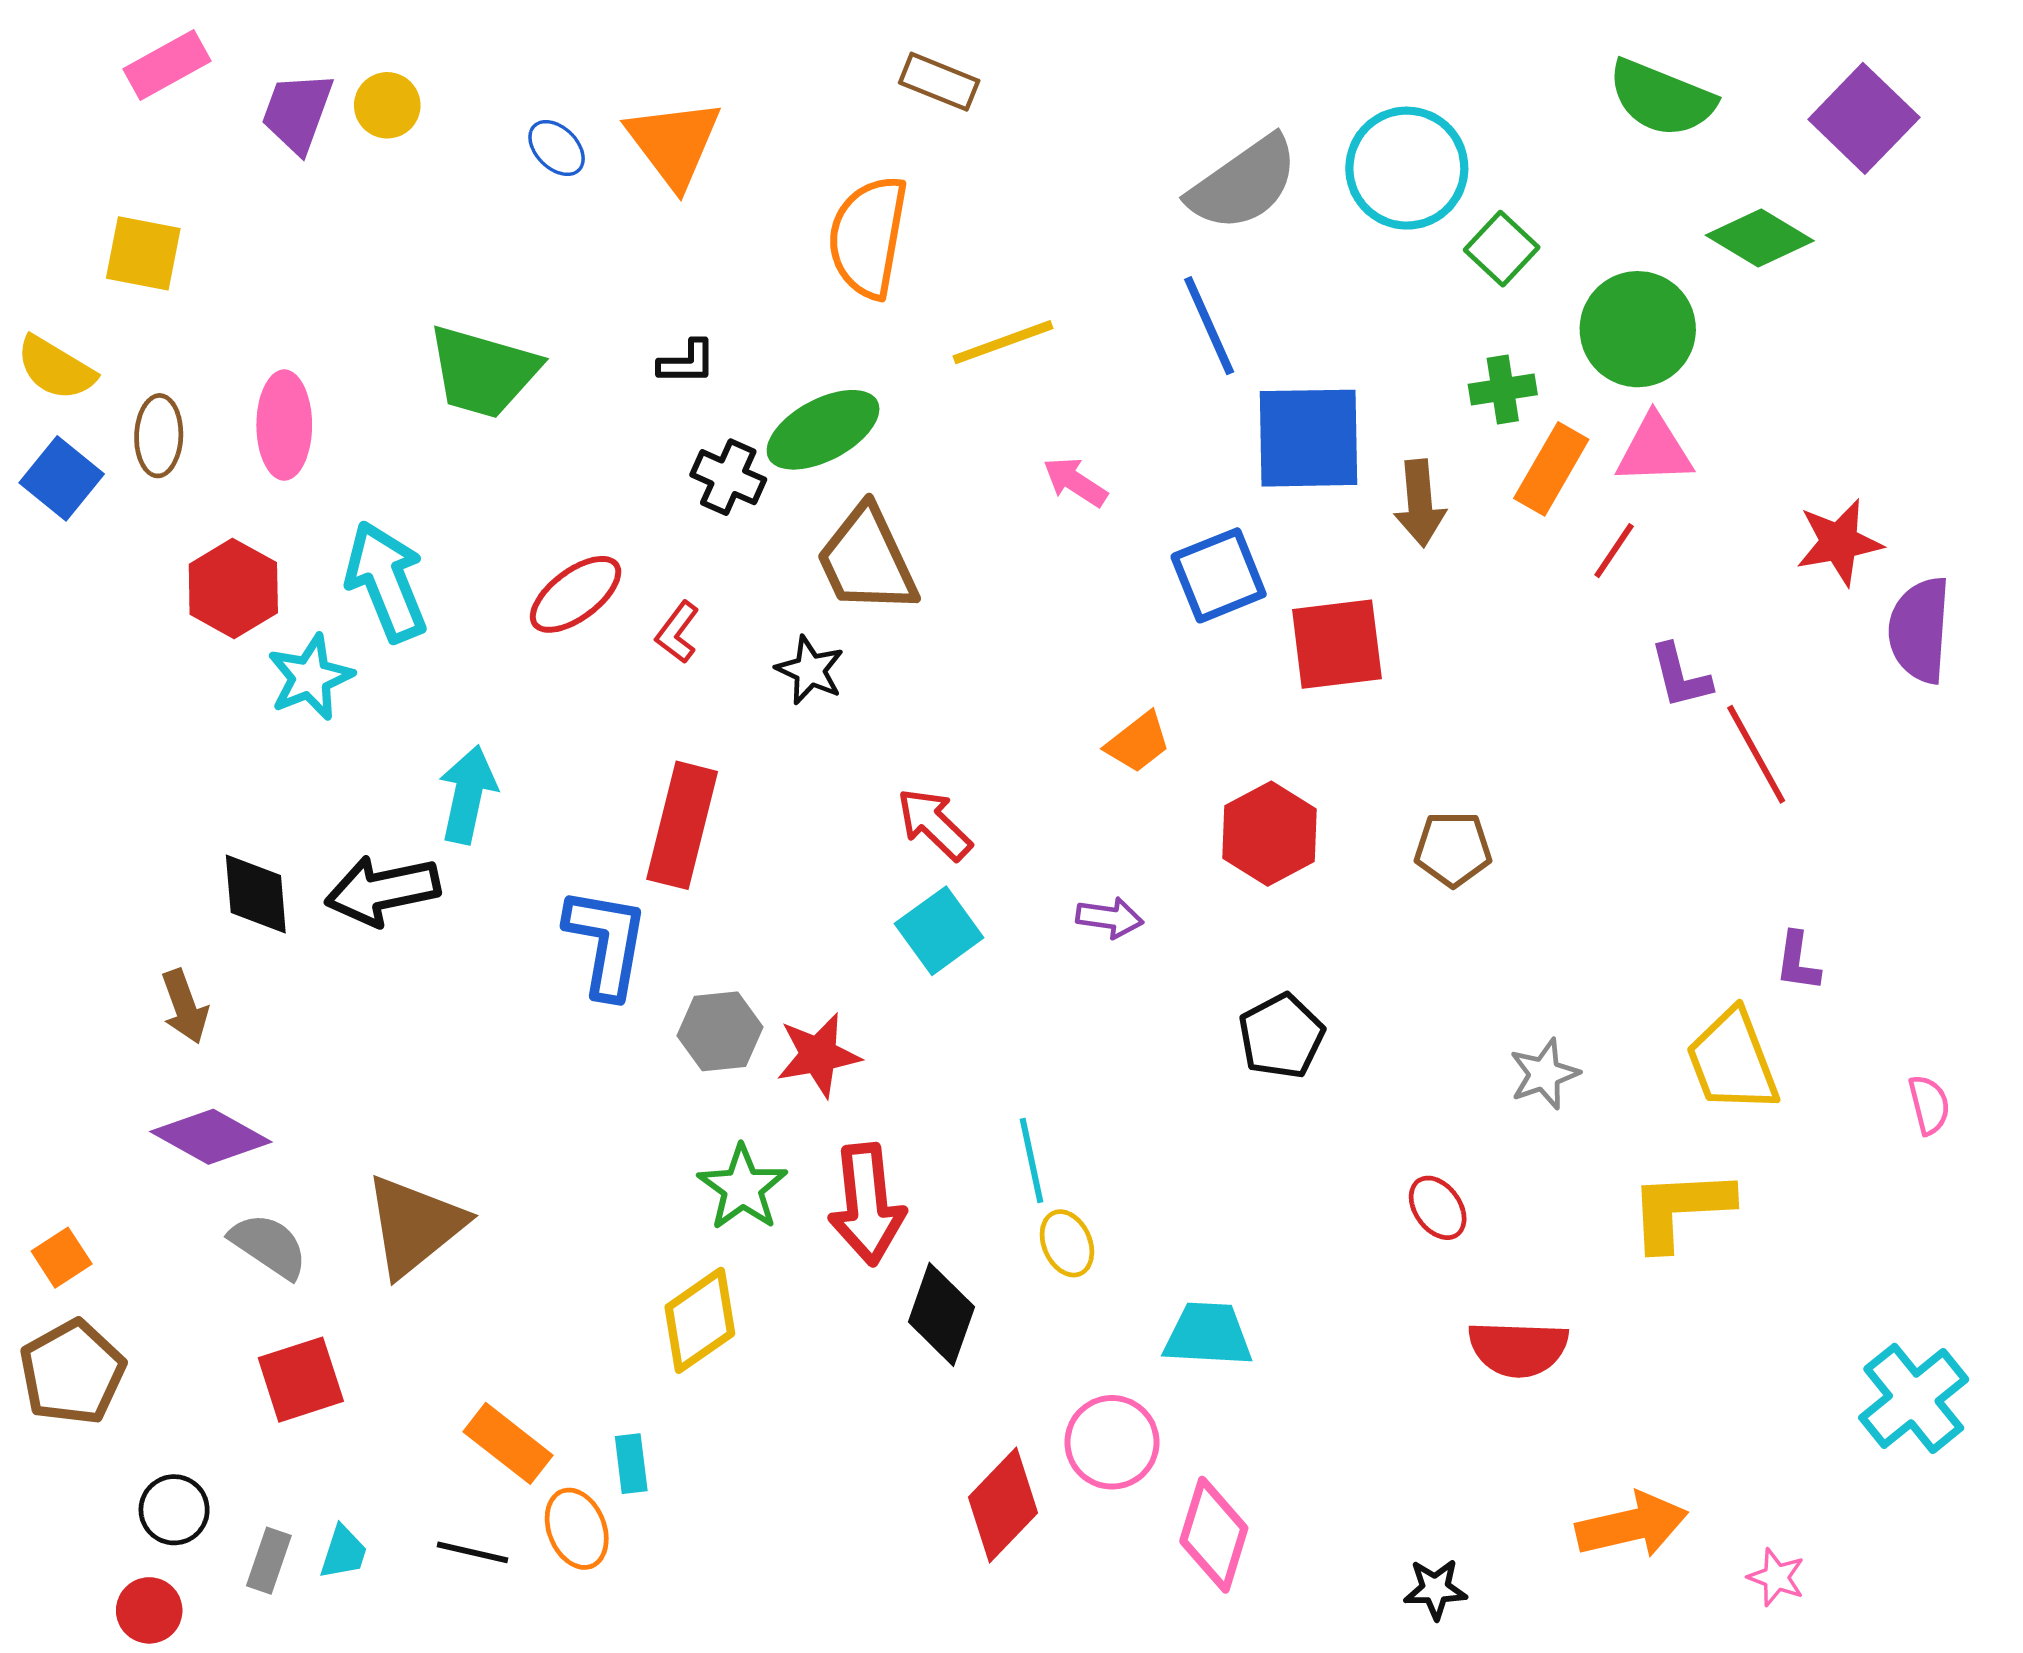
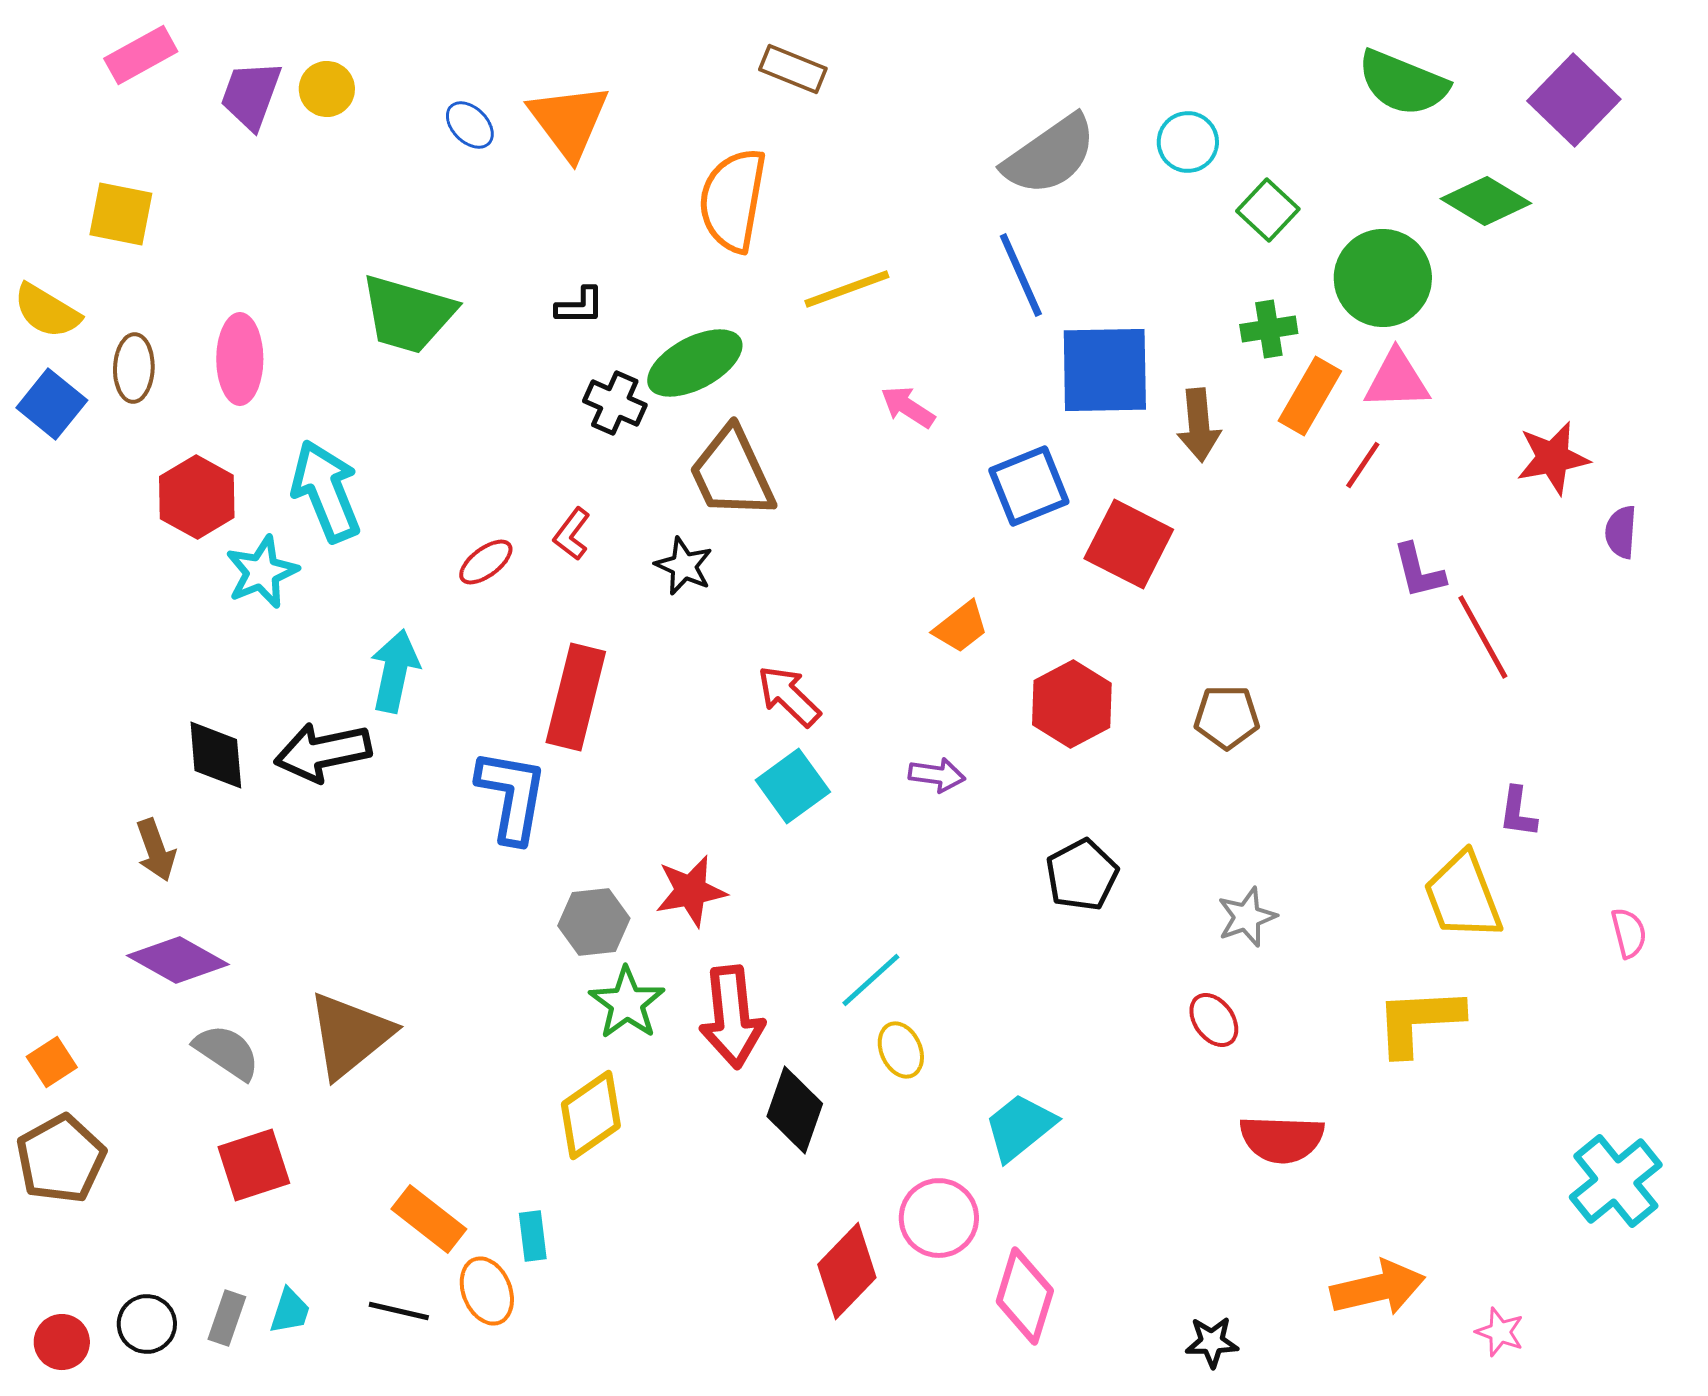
cyan circle: (1407, 168) -> (1188, 142), size x0.6
red ellipse: (576, 594) -> (486, 562), moved, size x0.7
purple semicircle: (1920, 630) -> (1621, 532), size x0.6
red square: (1337, 644) -> (1129, 544), turned 34
gray hexagon: (720, 1031) -> (594, 922), moved
gray star: (1544, 1074) -> (1247, 917), moved
cyan line: (1031, 1160) -> (871, 980), turned 60
cyan trapezoid: (1208, 1335) -> (1020, 1127), turned -42
black circle: (174, 1510) -> (147, 1324), moved
red circle: (149, 1610) -> (62, 1342), moved

